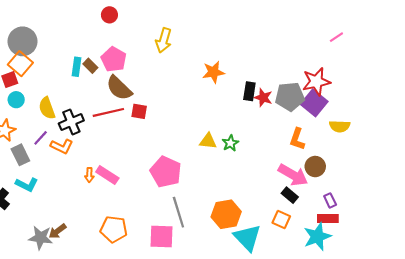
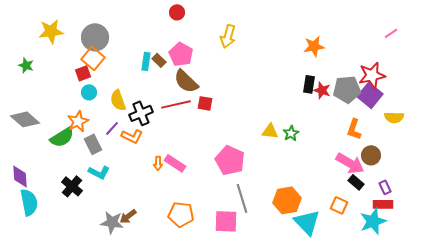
orange star: (213, 72) -> (314, 46), moved
black rectangle: (290, 195) -> (356, 182), moved

